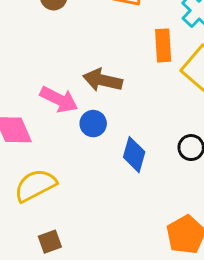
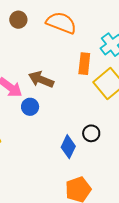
blue diamond: (134, 155) -> (68, 147), moved

